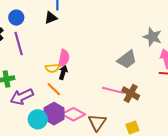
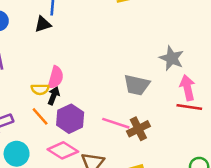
gray trapezoid: (127, 59) -> (137, 85), turned 45
brown cross: (131, 93) -> (138, 129), turned 30
purple hexagon: (54, 114) -> (70, 119), moved

